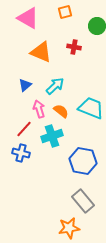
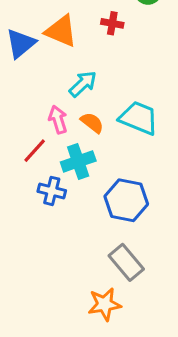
blue triangle: (25, 85) -> (21, 43), moved, size x1.5
blue cross: (21, 153) -> (52, 191), moved

